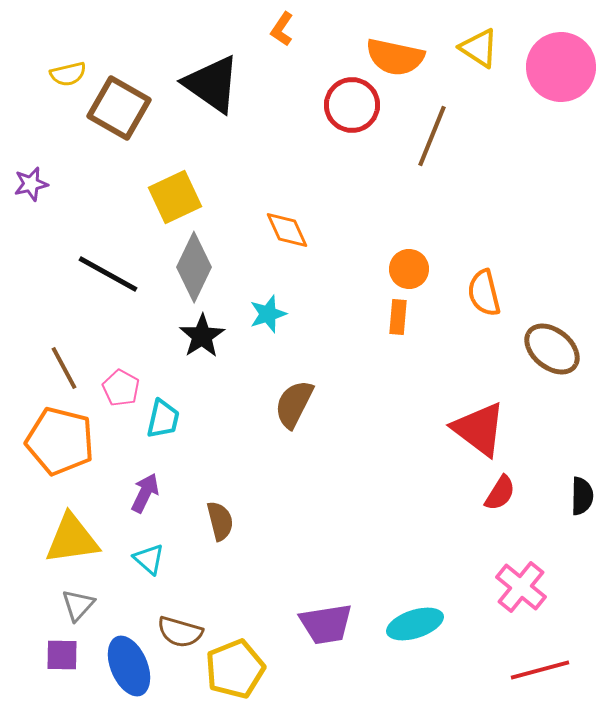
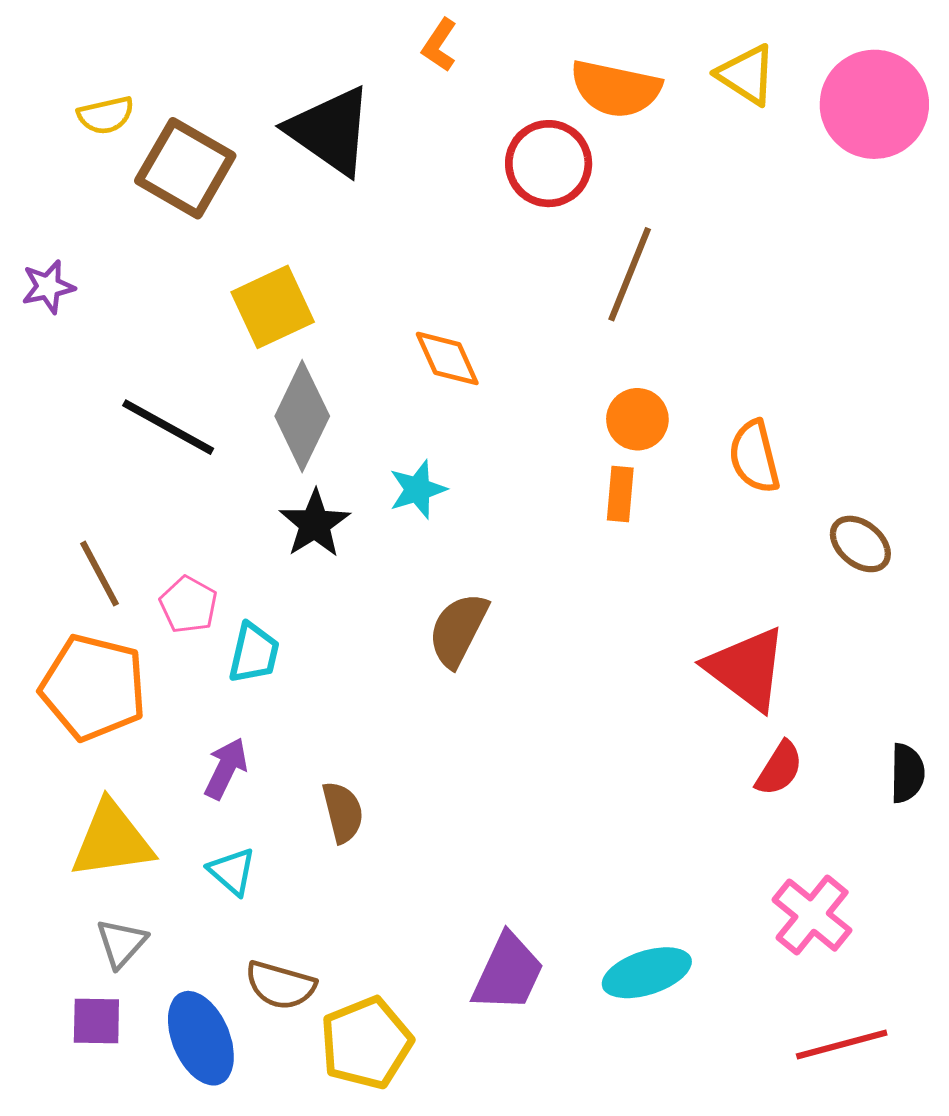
brown line: (432, 136) -> (630, 274), moved
brown ellipse: (552, 349) -> (860, 544), size x0.7
purple trapezoid: (326, 624) -> (508, 973), turned -56

